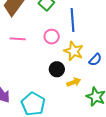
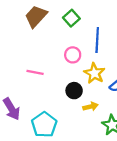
pink line: (18, 39) -> (35, 72), moved

